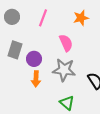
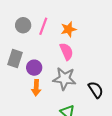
gray circle: (12, 17) -> (23, 25), moved
orange star: (81, 18) -> (68, 29), moved

